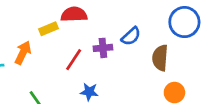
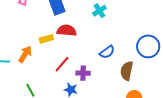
purple cross: (103, 48) -> (83, 73), moved

